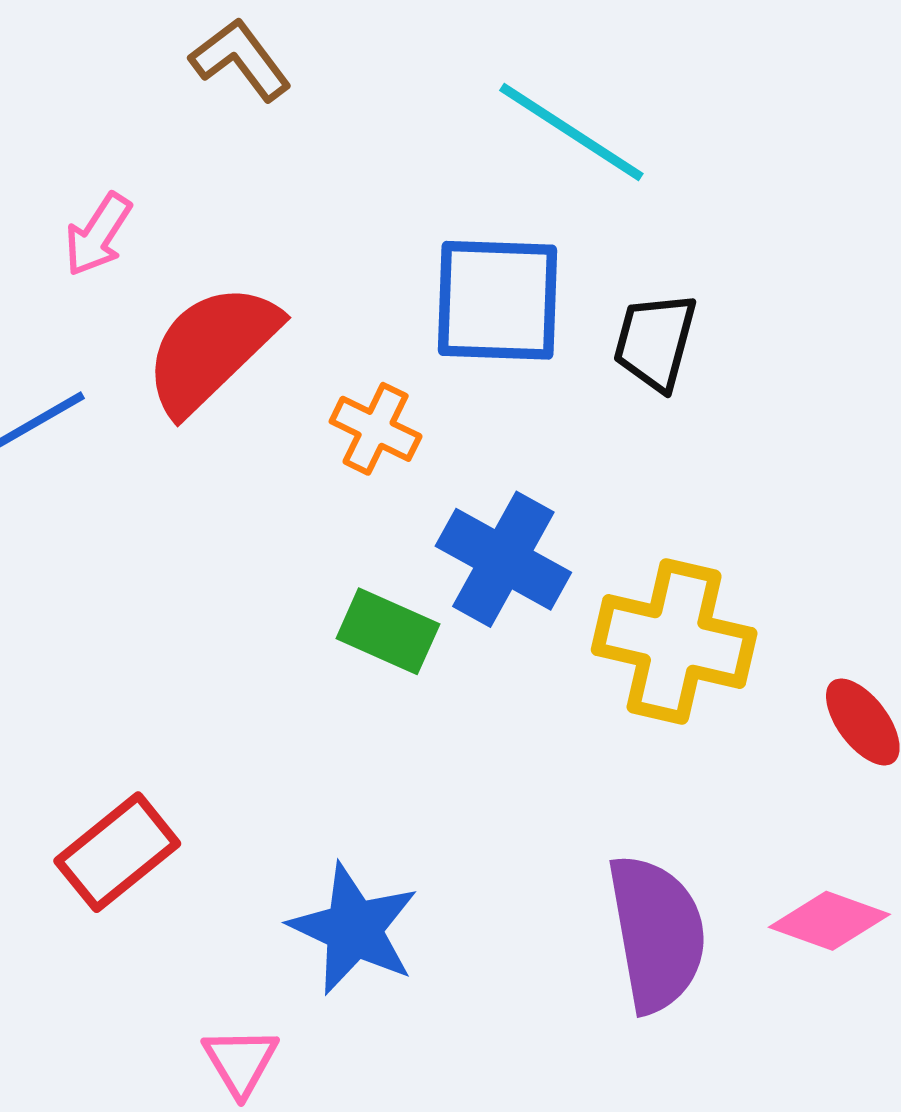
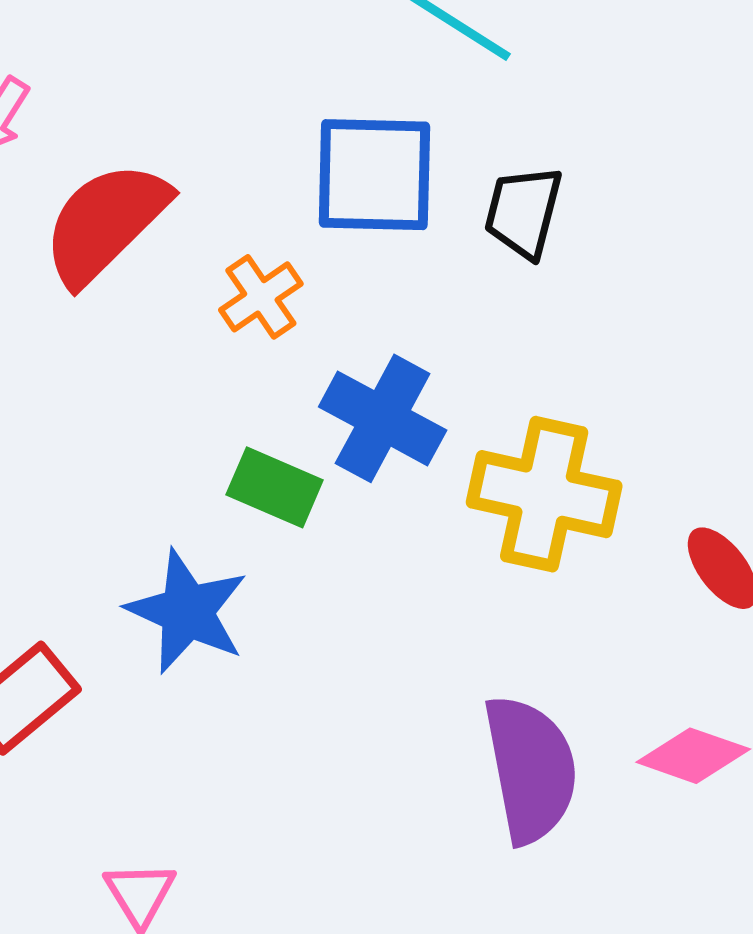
orange cross: (376, 429) -> (261, 297), turned 30
blue star: (354, 929) -> (187, 612), moved

